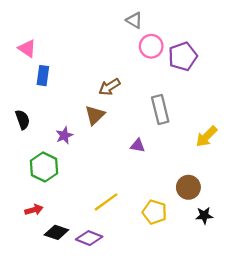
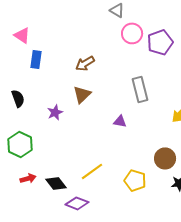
brown arrow: (109, 87) -> (85, 63), moved
green hexagon: (44, 167) -> (20, 144), moved
black diamond: (56, 232) -> (56, 183), moved, turned 35

